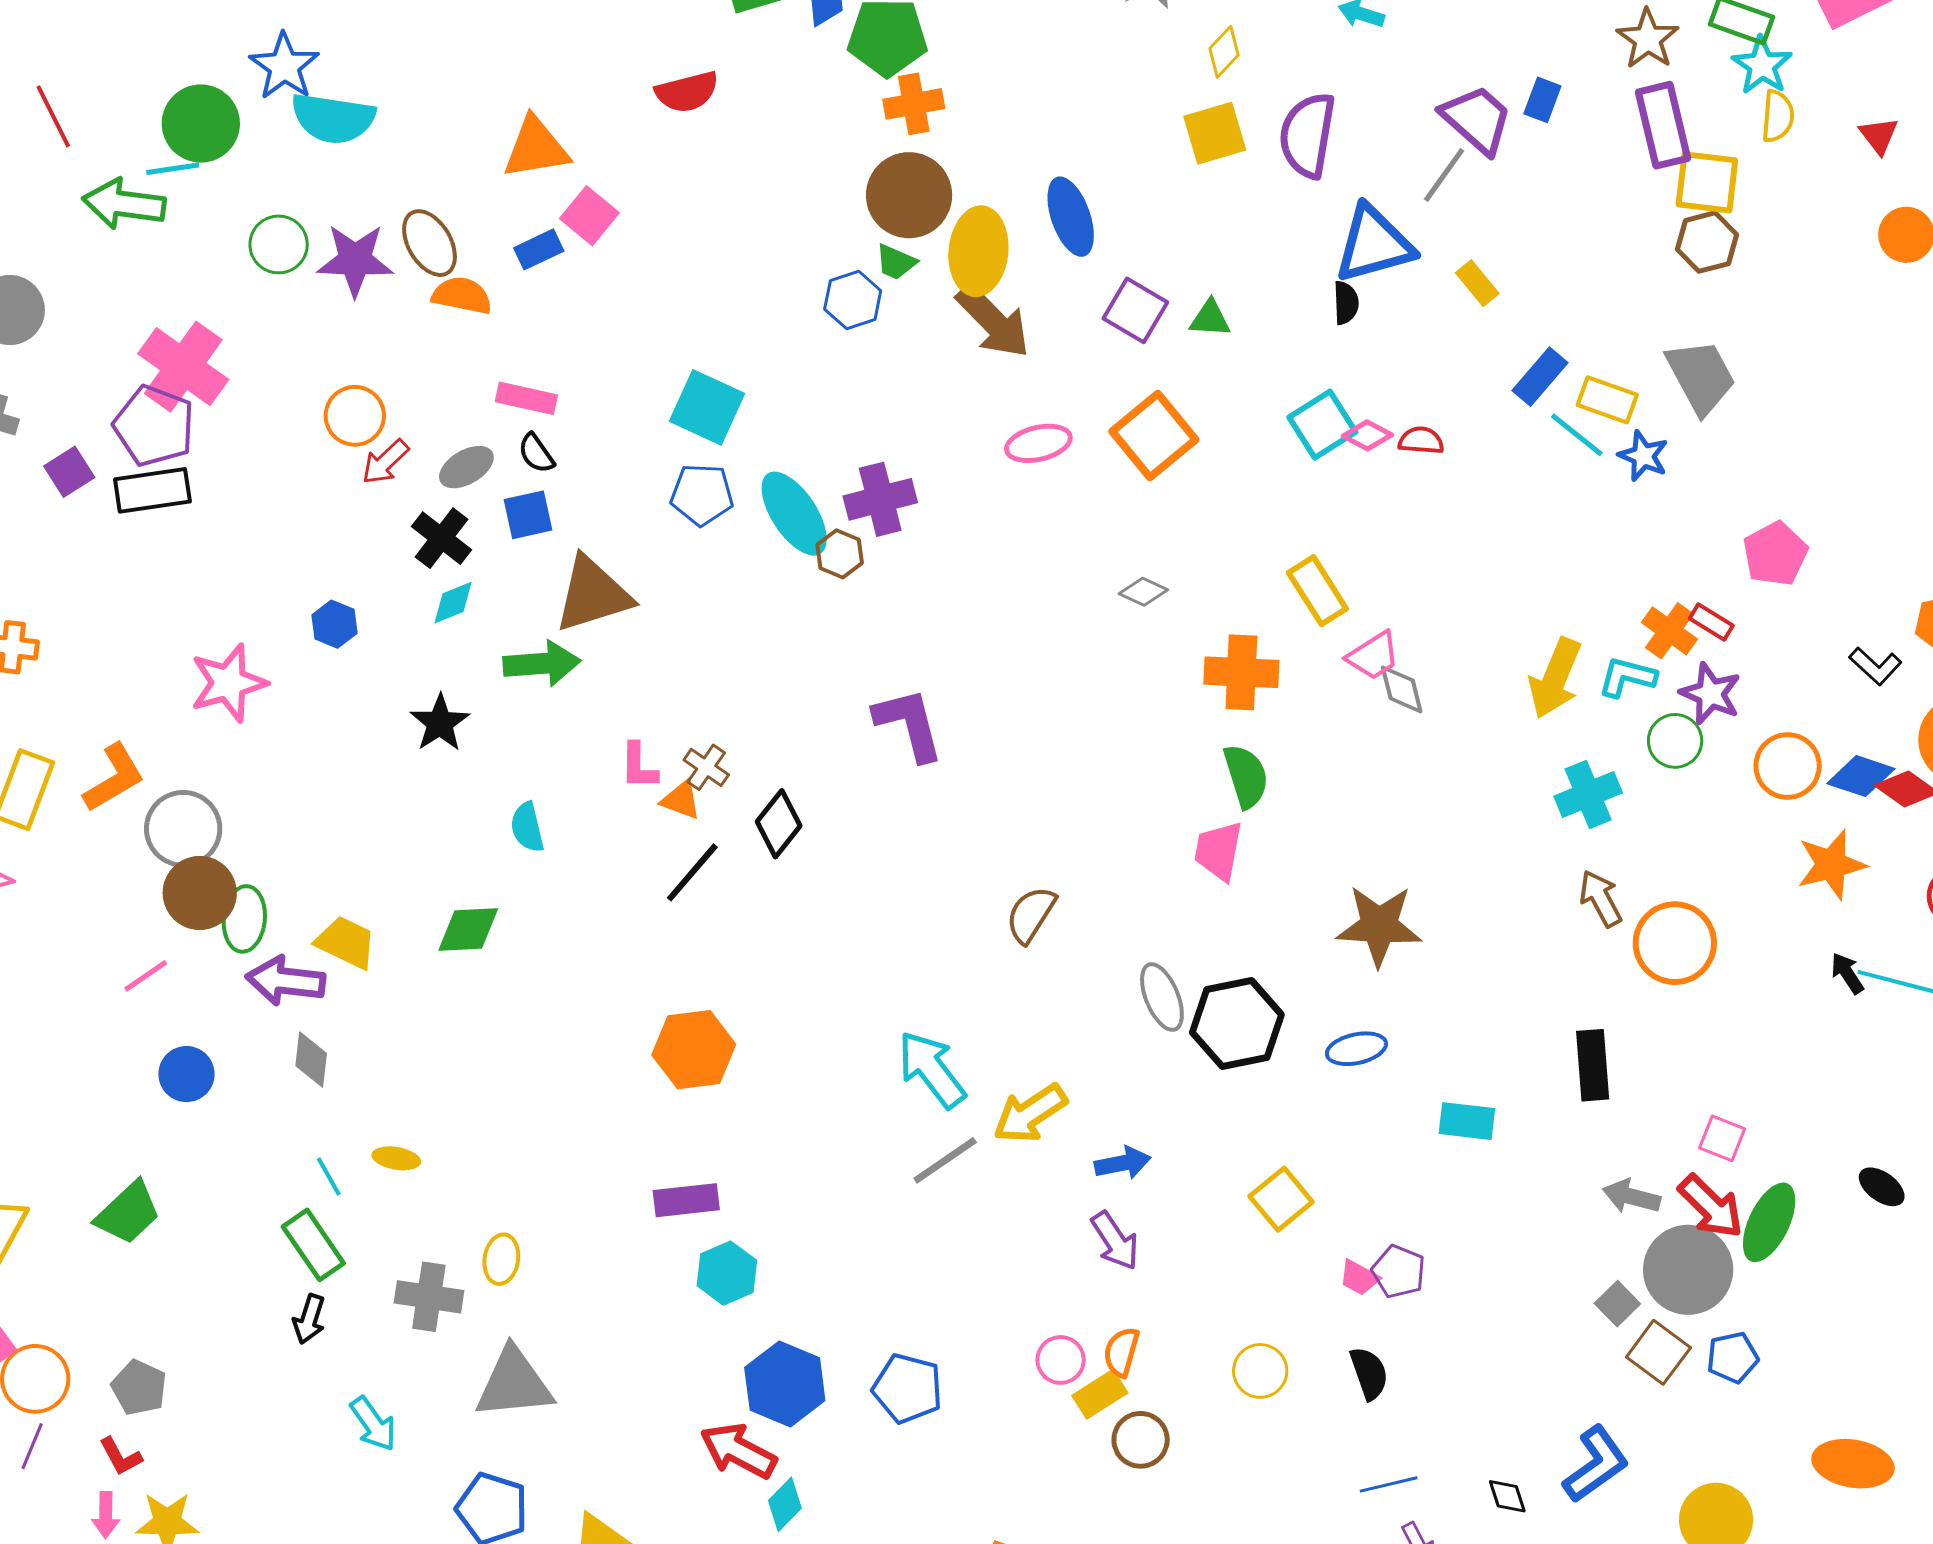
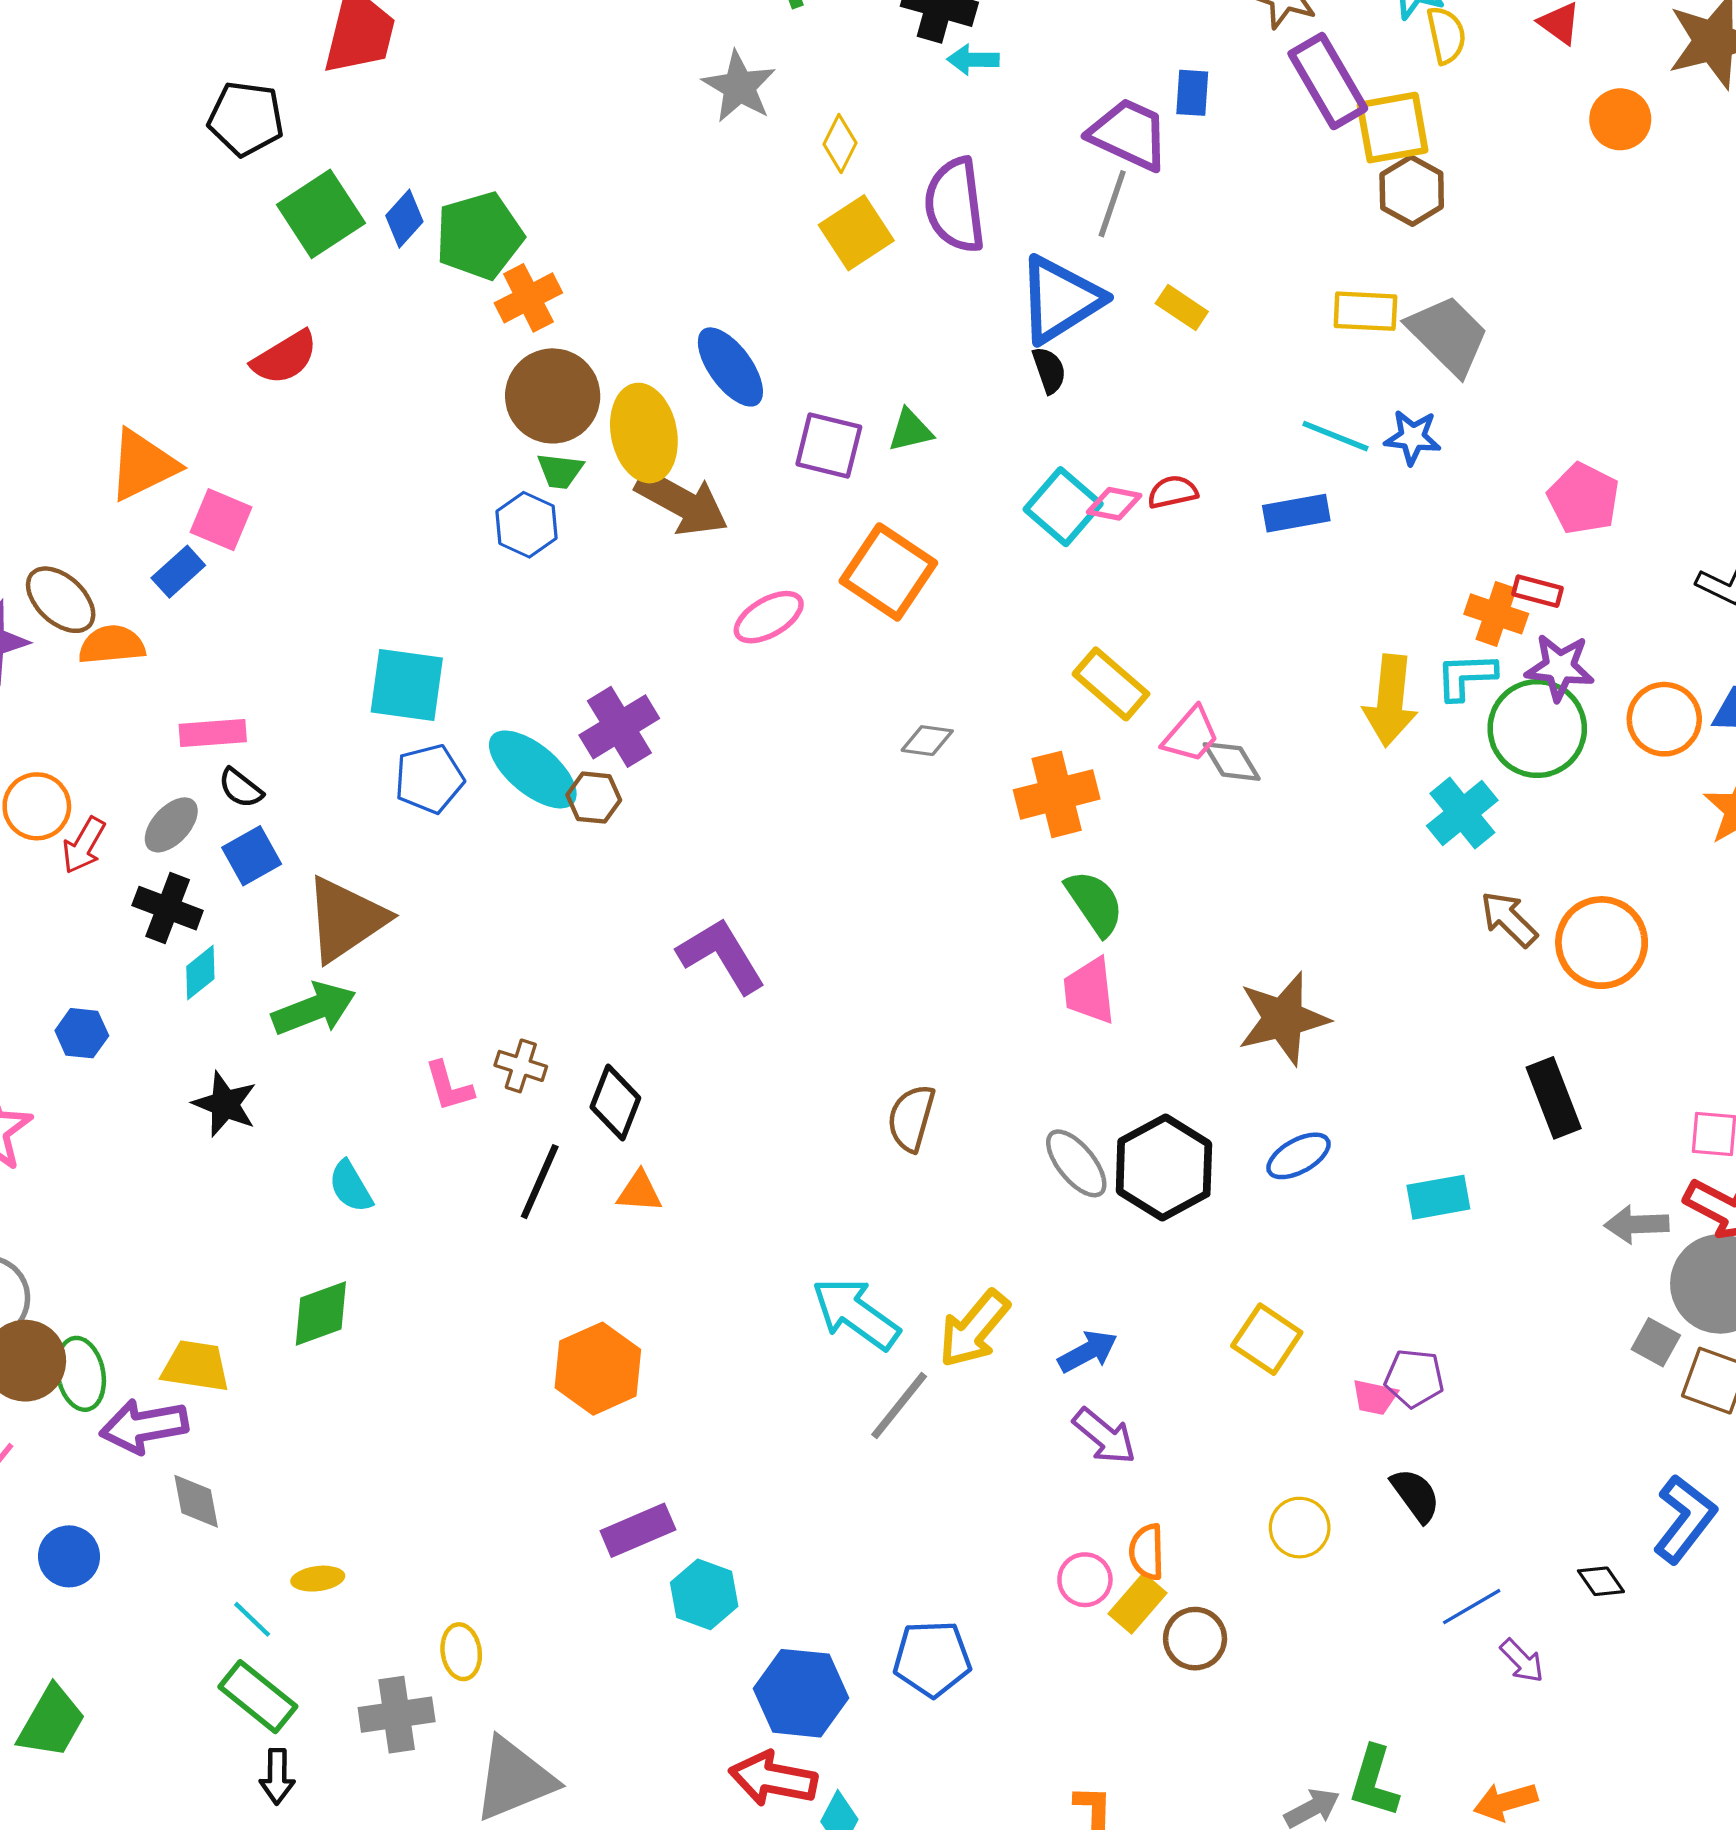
blue rectangle: (1540, 377) -> (1296, 513), moved, turned 56
yellow rectangle: (1607, 400) -> (1365, 311), moved
green circle: (1675, 741) -> (1537, 729), size x1.6
orange triangle: (681, 800) -> (639, 1192), moved

